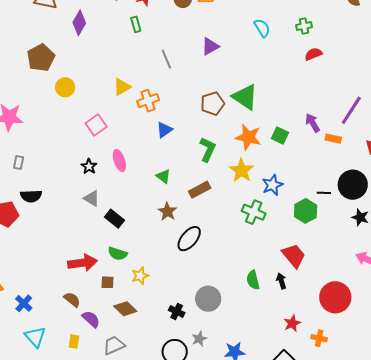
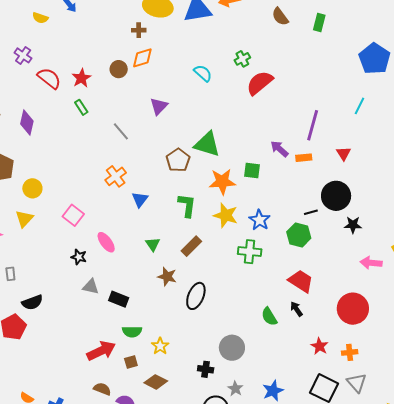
red semicircle: (313, 54) -> (260, 83), size x1.6
yellow triangle: (122, 87) -> (24, 219), moved
green triangle: (163, 176) -> (153, 244), turned 35

